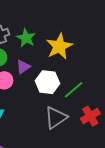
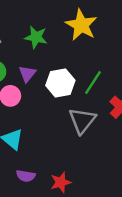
green star: (26, 38) -> (36, 37), moved
yellow star: (59, 46) -> (81, 25), moved

